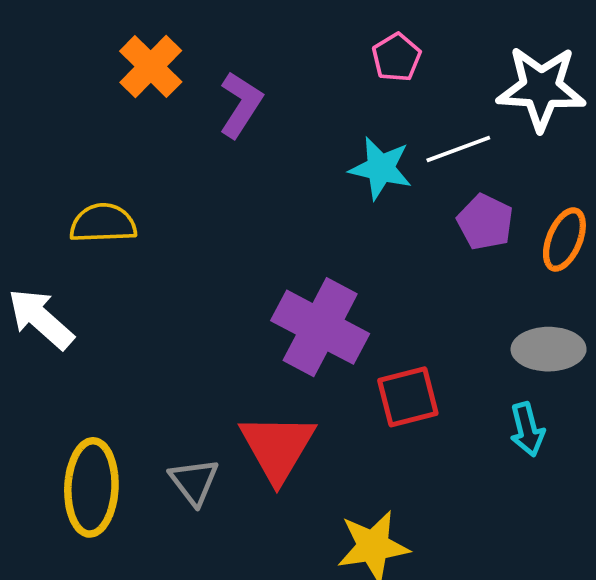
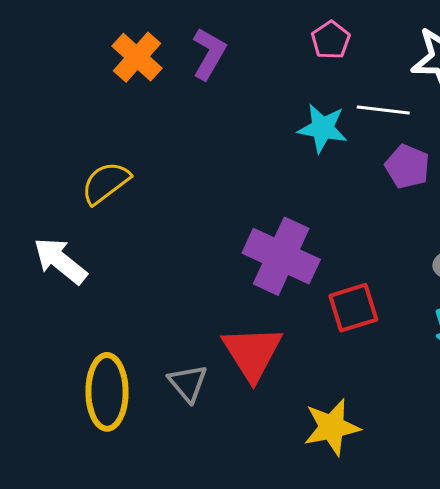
purple L-shape: (241, 105) -> (209, 54), moved
white line: (458, 149) -> (383, 110), turned 30
yellow semicircle: (103, 223) -> (106, 183), turned -32

